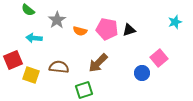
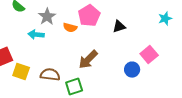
pink pentagon: (107, 29) -> (89, 16), moved, turned 30
cyan arrow: (34, 38) -> (36, 35), moved
brown semicircle: (59, 67) -> (50, 75), moved

